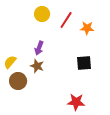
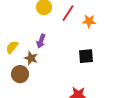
yellow semicircle: (10, 62) -> (12, 47), moved
brown star: (37, 66) -> (31, 58), moved

